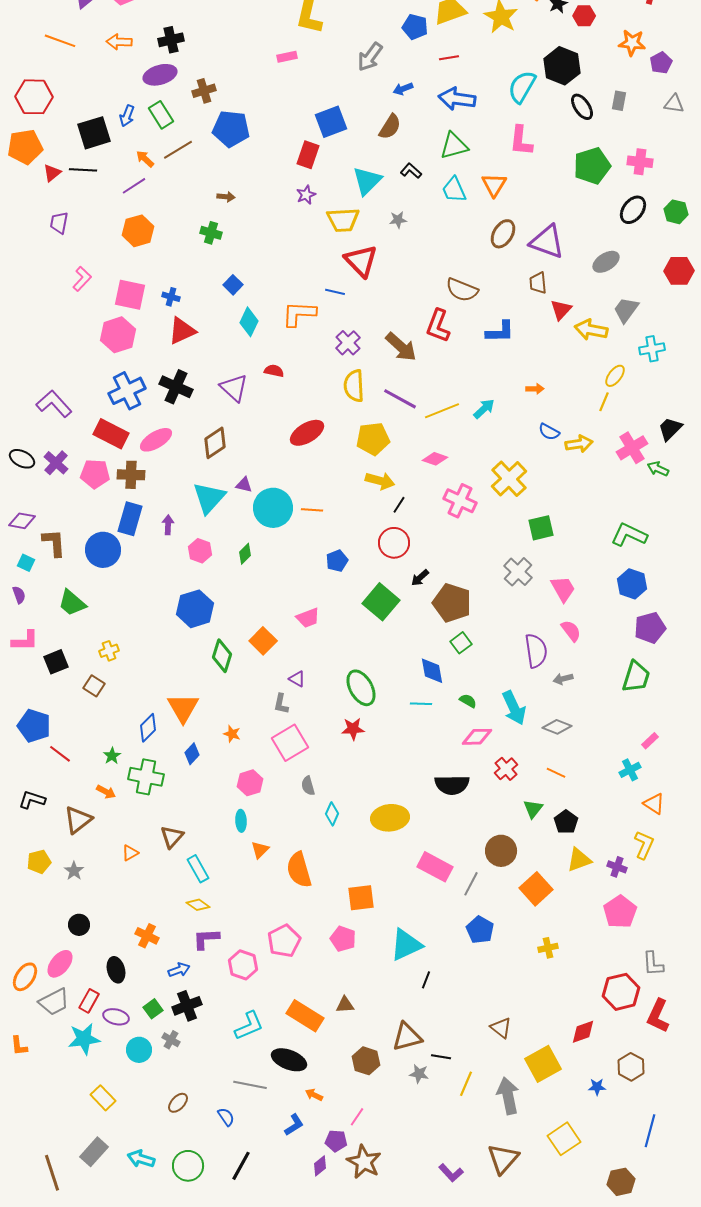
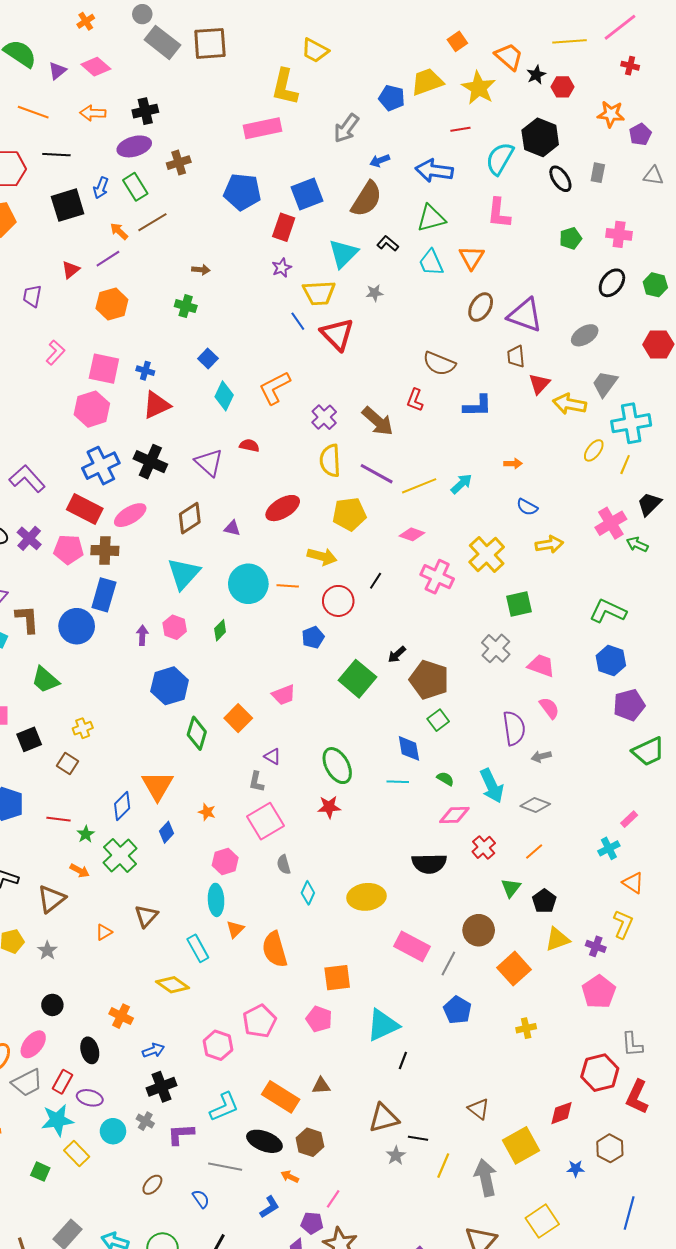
pink rectangle: (287, 57) -> (262, 128), size x1.8
red line: (449, 58) -> (460, 129), moved
brown semicircle: (390, 127) -> (367, 199), size x1.4
blue pentagon: (231, 129) -> (242, 192), moved
green pentagon: (592, 166) -> (571, 238), size x0.6
black line: (83, 170) -> (56, 155), moved
red triangle: (52, 173) -> (71, 270), moved
blue line: (335, 292) -> (298, 321), moved, turned 42
orange L-shape: (299, 314) -> (275, 388), turned -30
red L-shape: (438, 326) -> (415, 400), size x0.7
cyan cross: (652, 349) -> (631, 423), size x1.5
yellow line: (604, 402) -> (625, 465), moved
yellow arrow: (579, 444) -> (549, 544), moved
yellow arrow: (380, 481) -> (322, 557), moved
purple triangle: (244, 485) -> (232, 528), moved
purple arrow: (168, 525) -> (142, 635), moved
red circle: (394, 543) -> (338, 601), moved
pink trapezoid: (563, 589) -> (541, 666), turned -40
green trapezoid: (636, 677) -> (648, 751), moved, turned 48
red line: (60, 754) -> (58, 819), moved, turned -30
orange line: (556, 773) -> (534, 851), turned -66
green cross: (146, 777) -> (120, 855), turned 36
cyan ellipse: (241, 821) -> (216, 900), size x1.4
cyan rectangle: (198, 869) -> (198, 948), moved
yellow diamond: (198, 905) -> (173, 985), size x1.4
purple L-shape: (206, 939) -> (181, 1134), moved
green square: (153, 1009) -> (40, 1172), moved, turned -30
brown hexagon: (366, 1061) -> (310, 1142), moved
gray star: (419, 1074) -> (396, 1155), turned 30
yellow rectangle: (103, 1098) -> (77, 1153), moved

